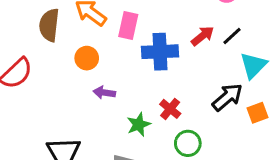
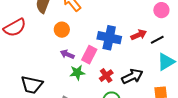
pink rectangle: (128, 25) -> (89, 55), moved
black arrow: (227, 97) -> (132, 76), moved
green star: (139, 125) -> (77, 73), moved

